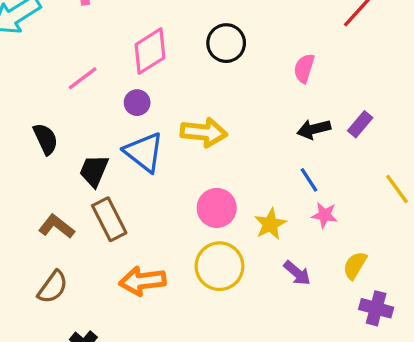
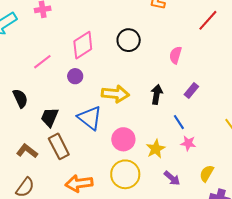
purple rectangle: (360, 124) -> (191, 91), moved
black arrow: (314, 129) -> (157, 94), moved, turned 114
blue triangle: (144, 152) -> (90, 118), moved

